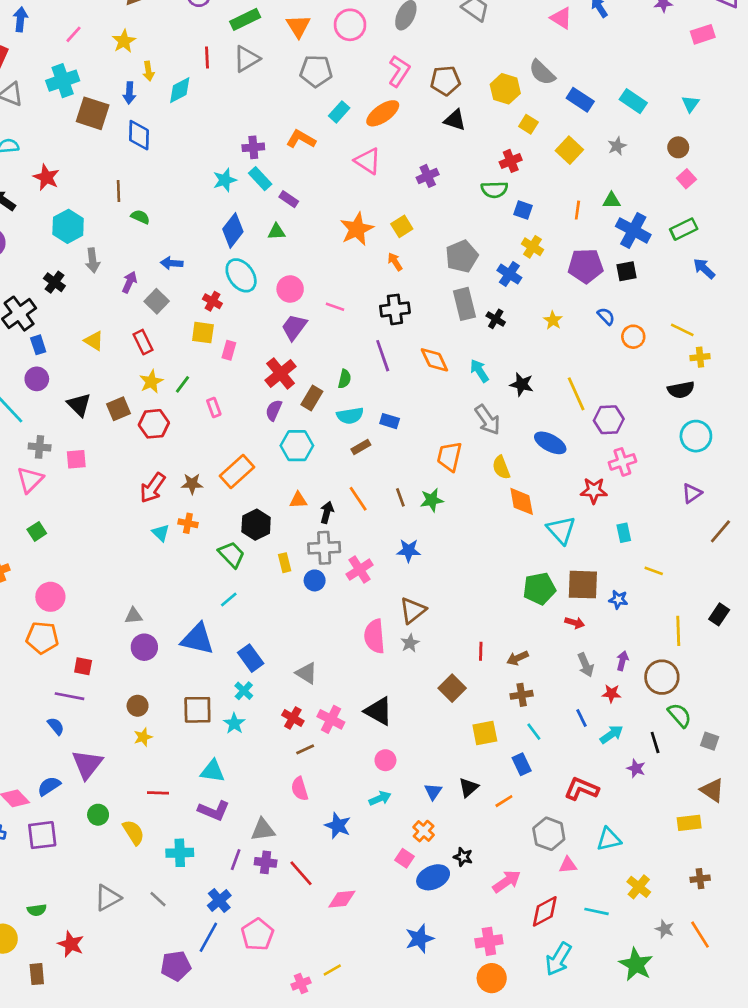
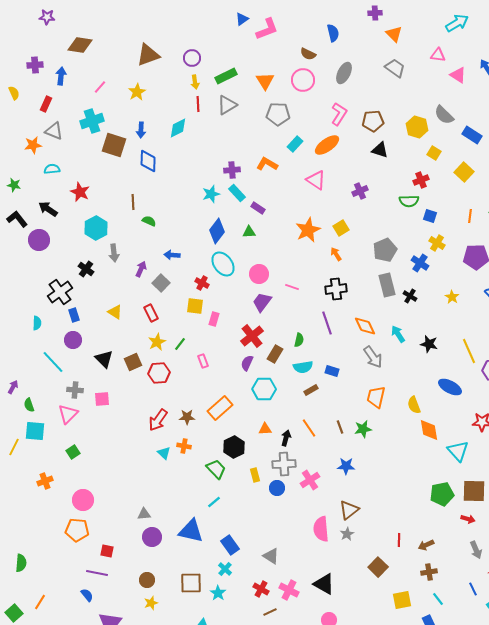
yellow arrow: (148, 71) -> (195, 82), moved
gray arrow: (488, 420) -> (373, 357), moved

